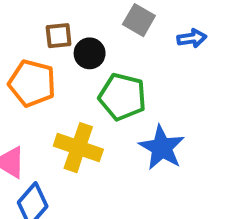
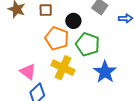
brown square: (59, 36) -> (46, 10), moved
orange pentagon: (32, 83) -> (57, 38), moved

